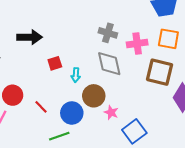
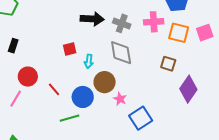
black arrow: (30, 37) -> (92, 19), moved
pink cross: (137, 43) -> (154, 22), moved
brown square: (160, 72) -> (168, 64), size x0.6

